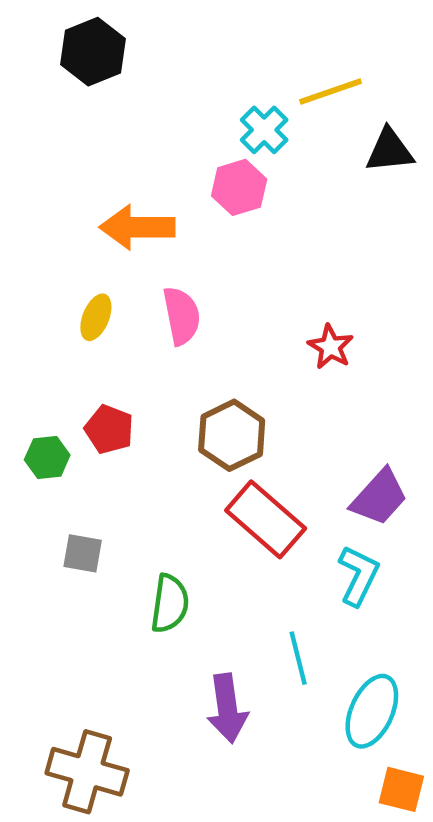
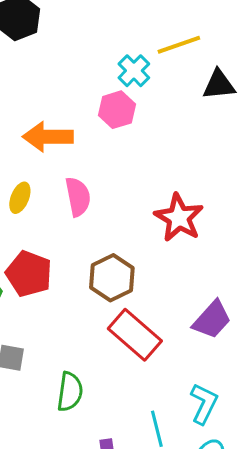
red star: (331, 347) -> (179, 218), size x1.6
red pentagon: (109, 429) -> (29, 274), size x1.4
cyan L-shape: (359, 575) -> (204, 404), moved

